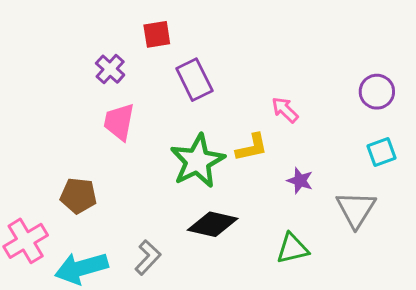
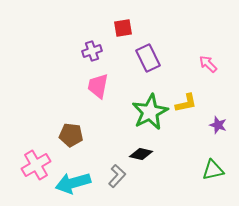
purple cross: (110, 69) -> (92, 51), turned 30
pink arrow: (285, 110) -> (208, 64), moved
black diamond: (213, 224) -> (141, 154), moved, size x0.7

